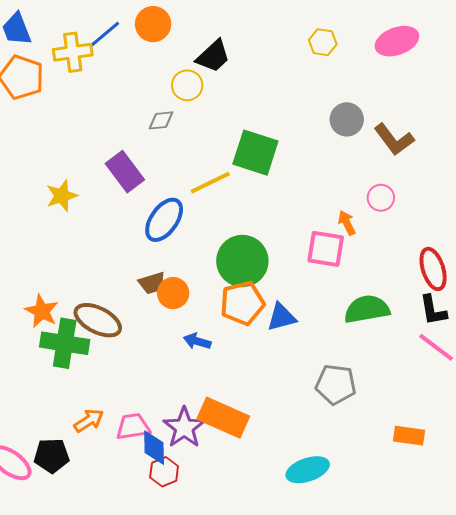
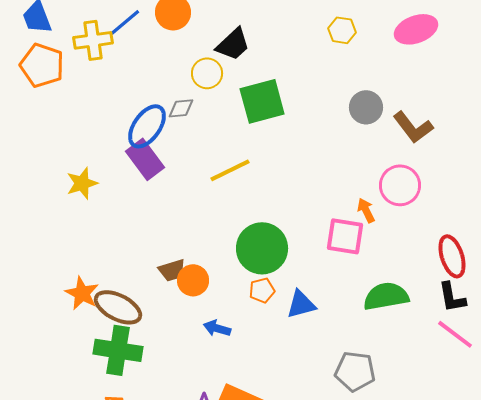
green square: (255, 153) -> (262, 101), moved, turned -33
pink circle: (381, 198) -> (400, 185), size x1.5
blue ellipse: (164, 220) -> (147, 126), moved
orange pentagon: (242, 303) -> (262, 290), size x0.6
orange star: (42, 311) -> (82, 293), moved
green cross: (65, 343) -> (118, 350), moved

